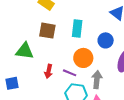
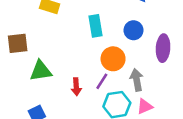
brown square: (47, 31) -> (18, 43), moved
purple line: (70, 73) -> (102, 81), turned -64

